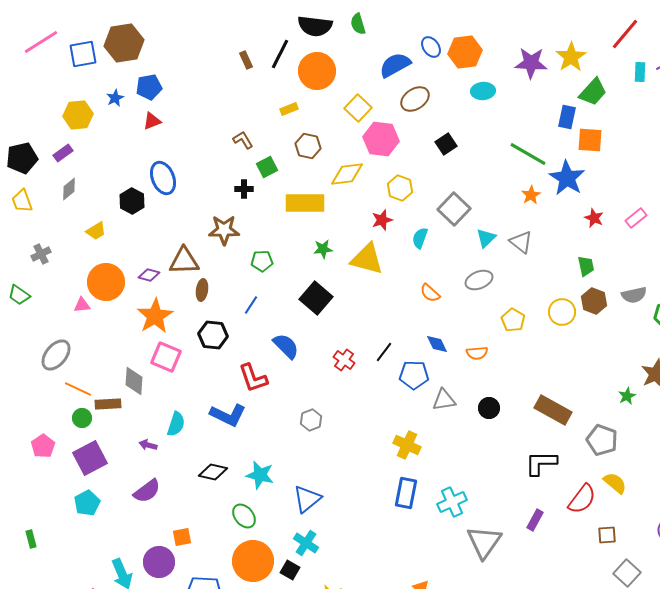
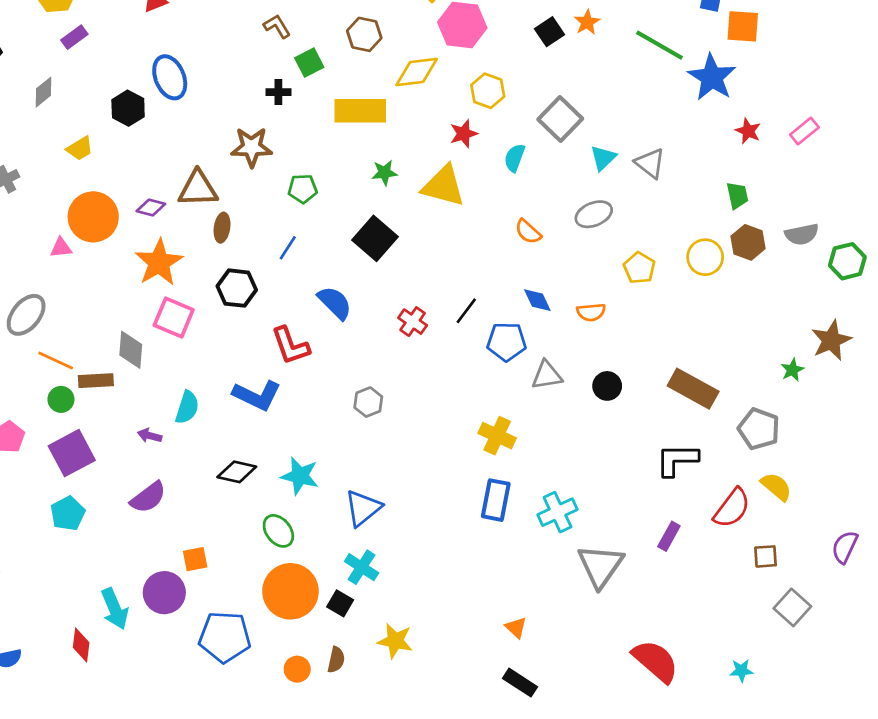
purple rectangle: (63, 153) -> (74, 37), moved
orange star: (531, 195) -> (587, 22), moved

